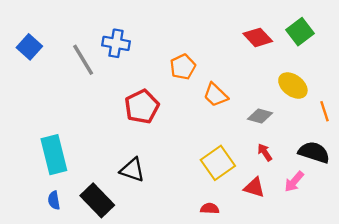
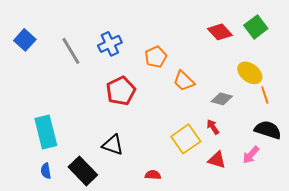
blue cross: (116, 43) -> (110, 44), moved, turned -35
orange line: (325, 111) -> (265, 95), moved
red arrow: (265, 152) -> (213, 127), moved
red semicircle: (210, 209) -> (153, 175), moved

